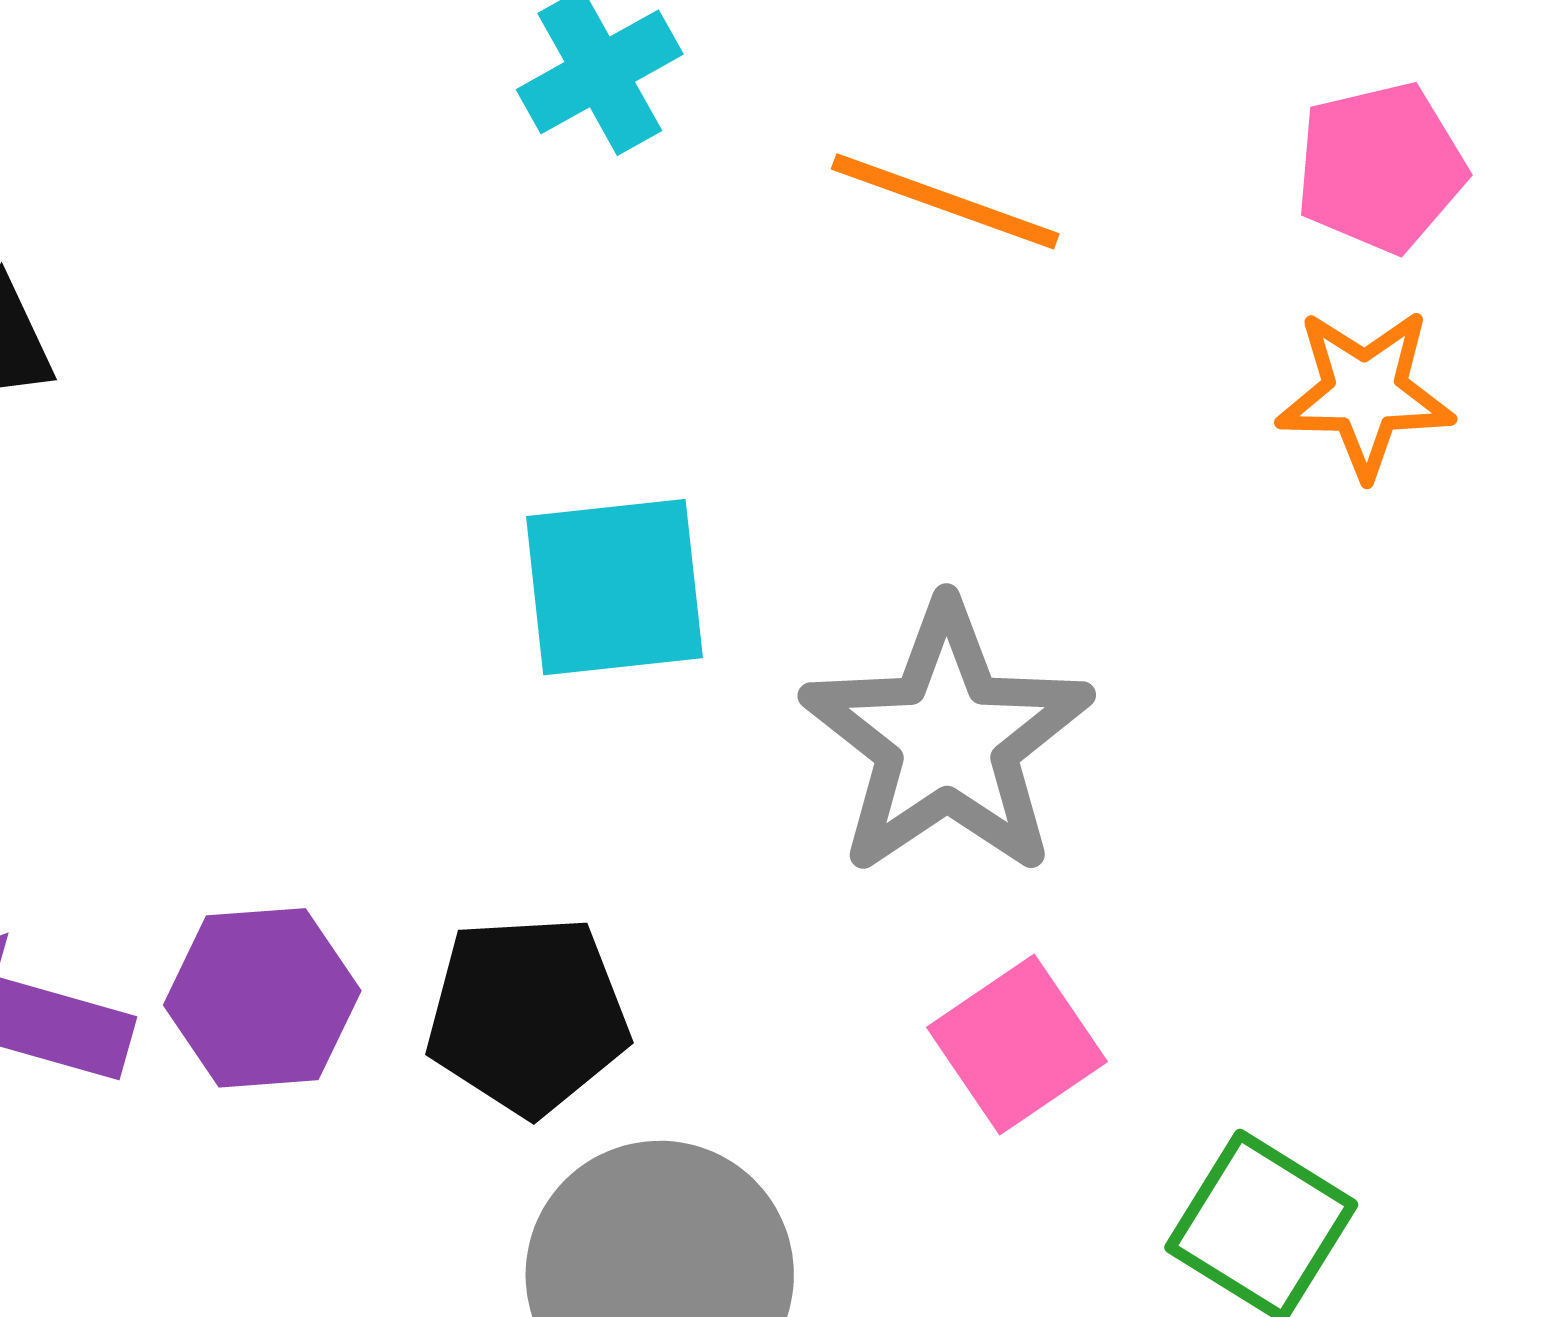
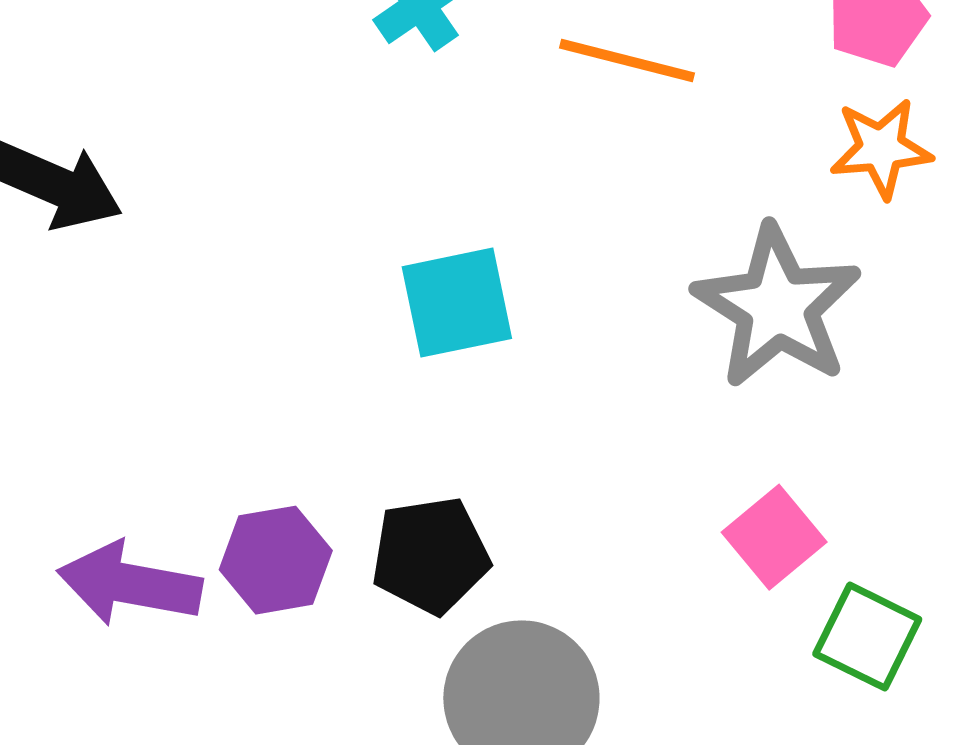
gray star: (947, 739) -> (777, 307), moved
pink square: (1017, 1044) -> (774, 537), moved

